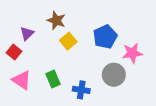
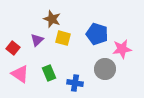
purple triangle: (27, 33) -> (37, 40), moved
blue pentagon: (105, 37) -> (97, 34), turned -30
yellow square: (68, 41) -> (63, 38), turned -35

